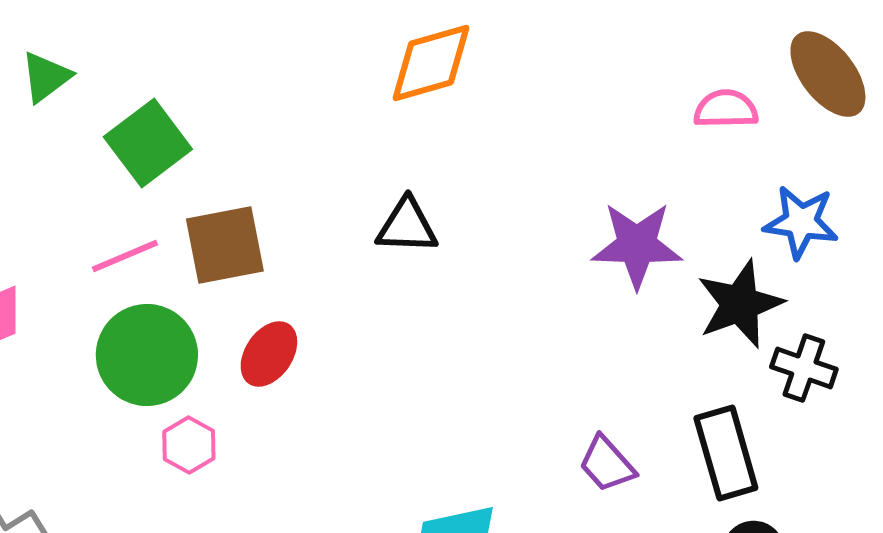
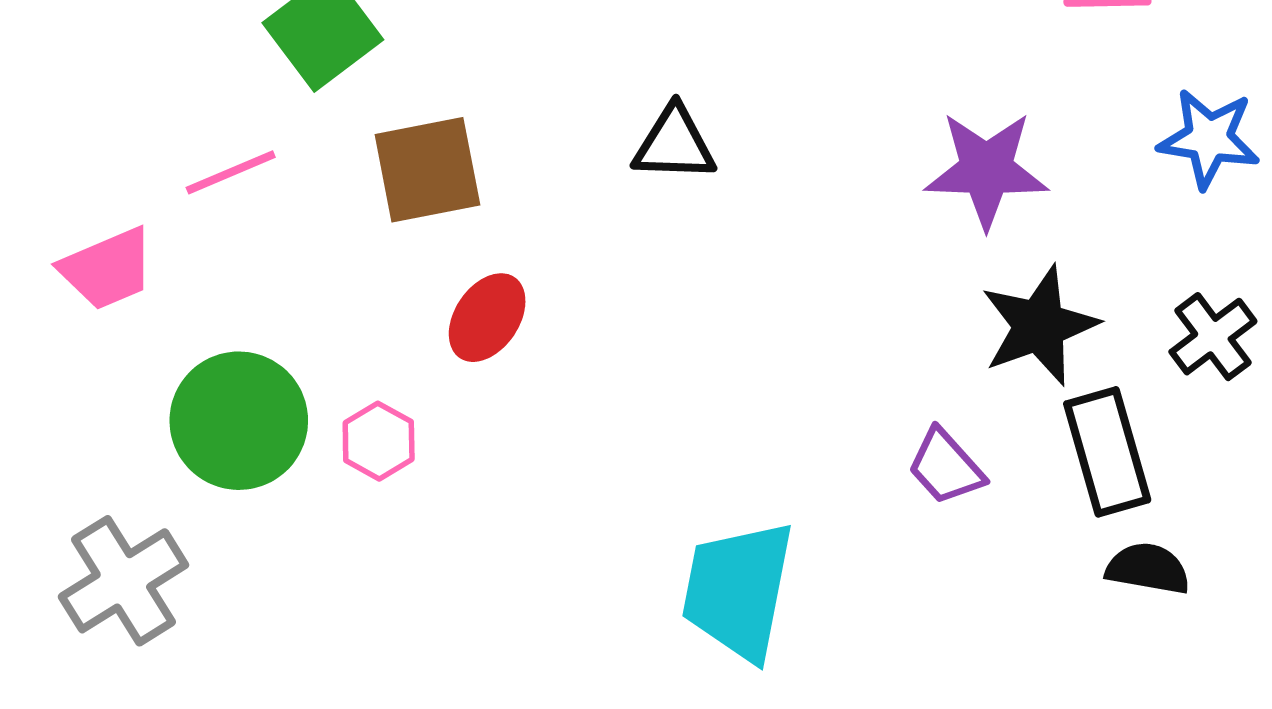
pink line: (125, 256) -> (231, 172), moved
black star: (740, 304) -> (1039, 326), moved
green circle: (147, 355) -> (239, 421), moved
black cross: (804, 368) -> (1213, 337), turned 34

